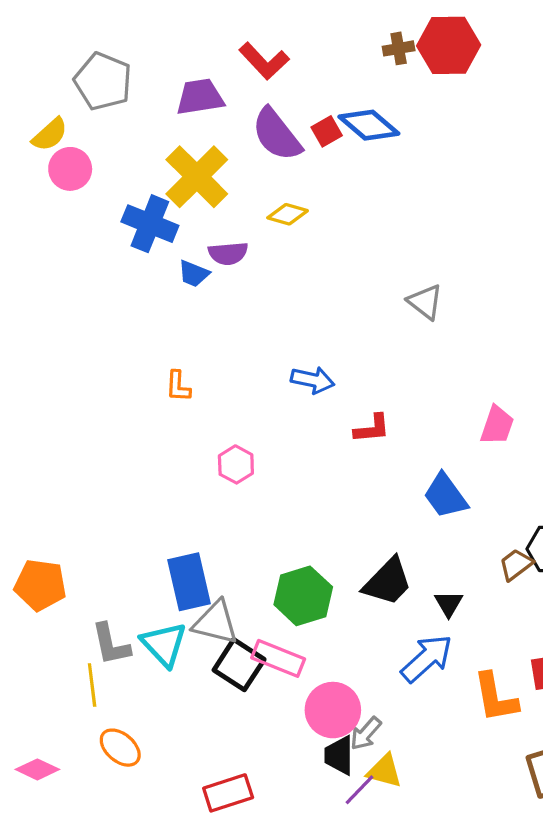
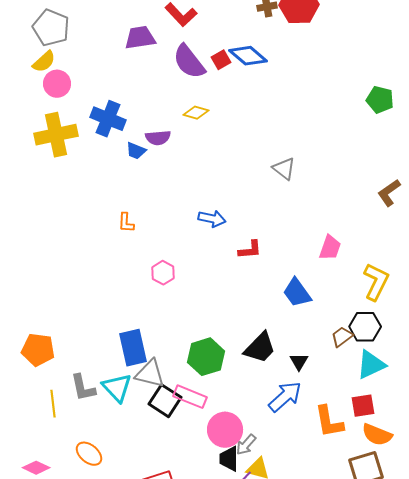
gray pentagon: (103, 81) -> (51, 28), moved
yellow cross: (197, 177) -> (56, 135), moved, turned 33
yellow line: (92, 685) -> (53, 404), moved

